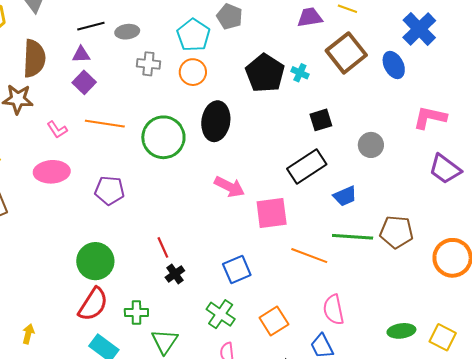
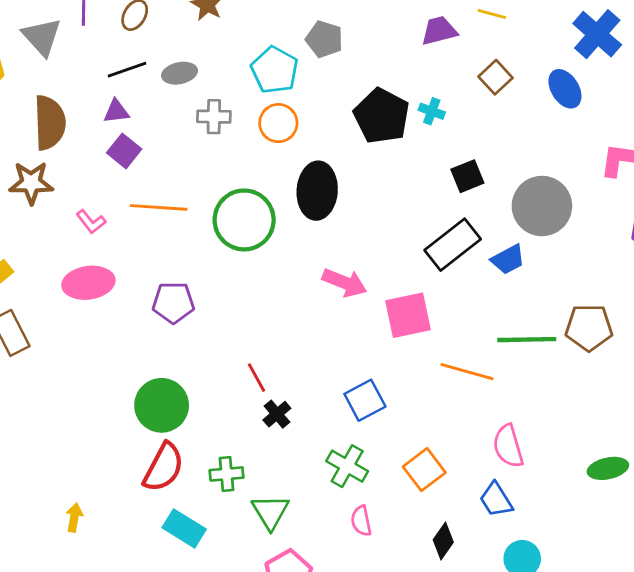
brown square: (346, 53) -> (495, 77), size x0.6
gray circle: (371, 145) -> (542, 206), size x1.6
blue trapezoid: (345, 196) -> (508, 259), moved

